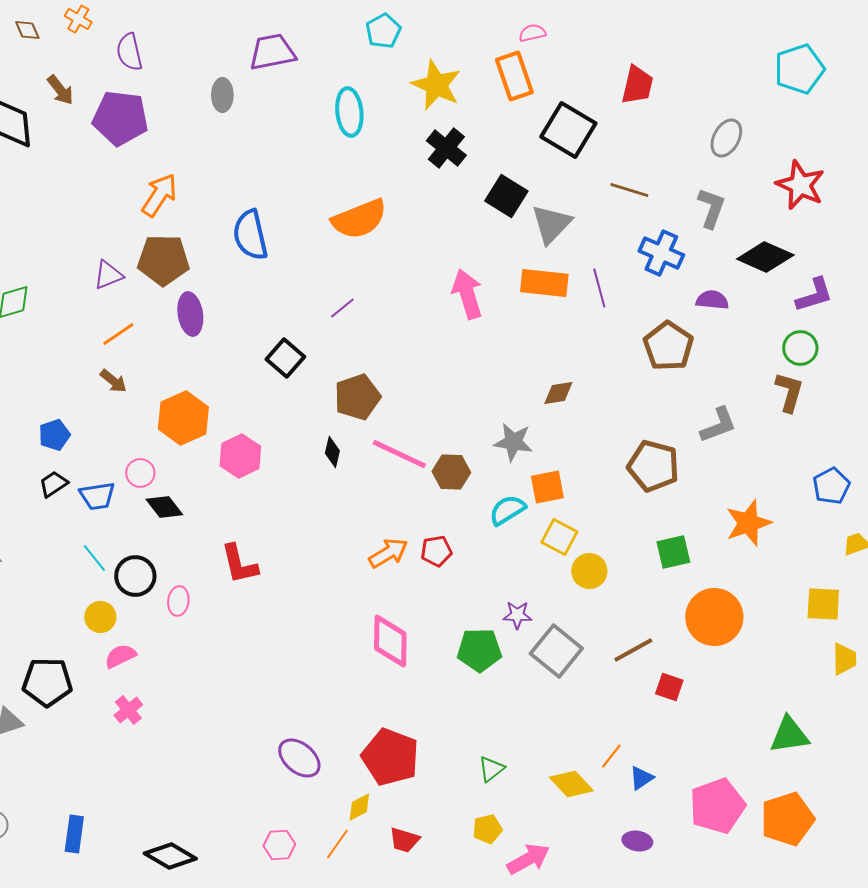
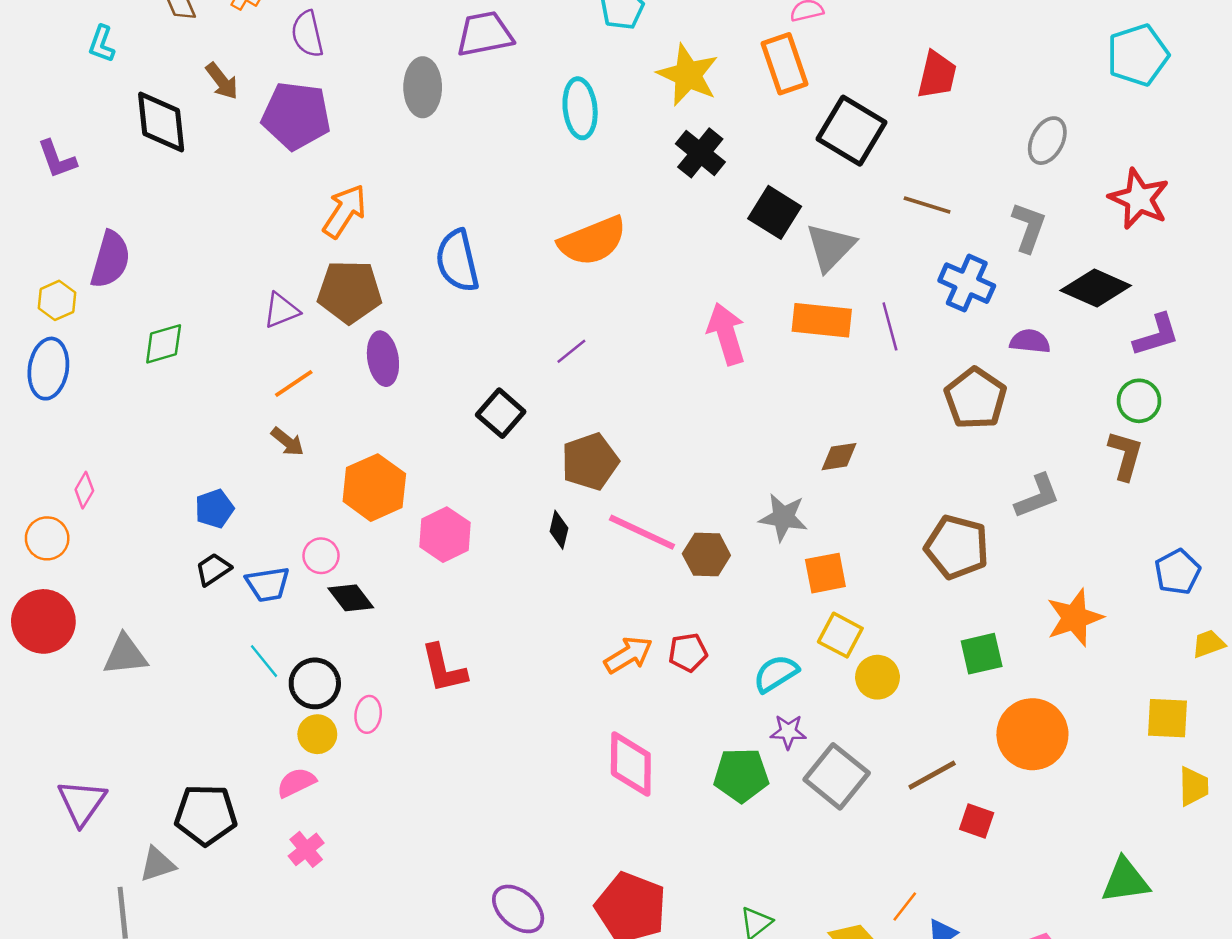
gray ellipse: (222, 95) -> (423, 87), size x1.4
cyan semicircle: (507, 510) -> (776, 673), moved
yellow circle: (100, 617) -> (317, 734), moved

